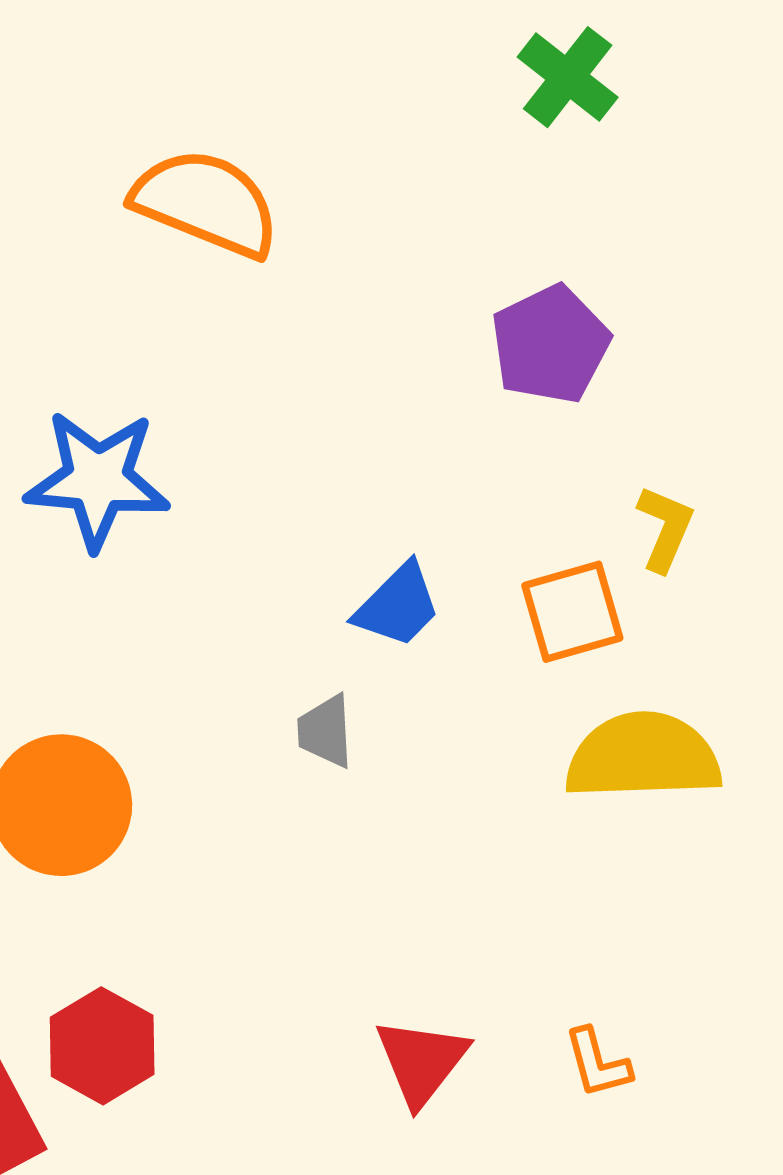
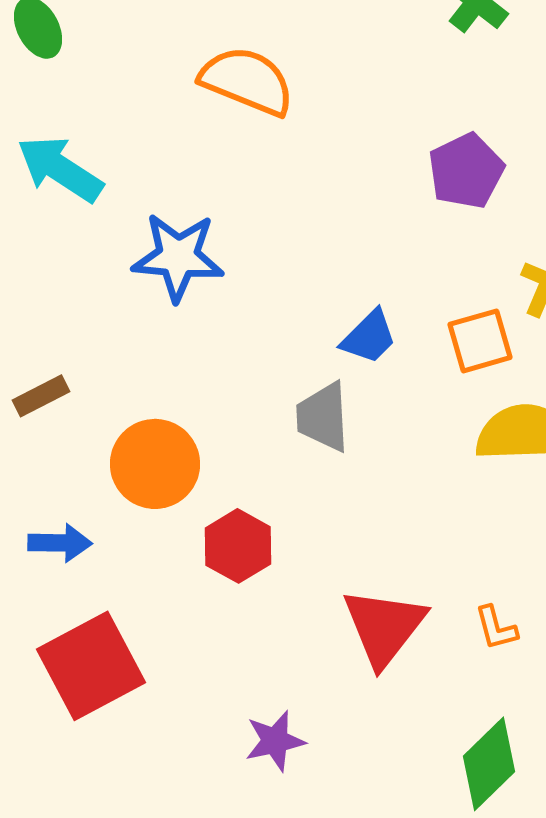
gray trapezoid: (325, 731) -> (323, 417), size x1.5
red hexagon: (102, 1046) -> (238, 546), moved
red triangle: (421, 1061) -> (384, 627), size x1.4

